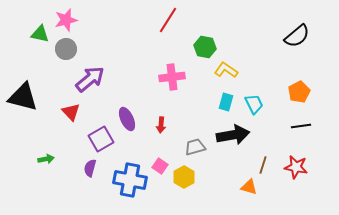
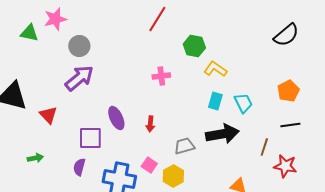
gray circle: (66, 49) -> (79, 46), moved
pink cross: (172, 77) -> (161, 76), size x0.7
red triangle: (71, 112) -> (48, 115), moved
purple square: (101, 139) -> (90, 138), turned 30
brown line: (263, 165) -> (264, 147), moved

